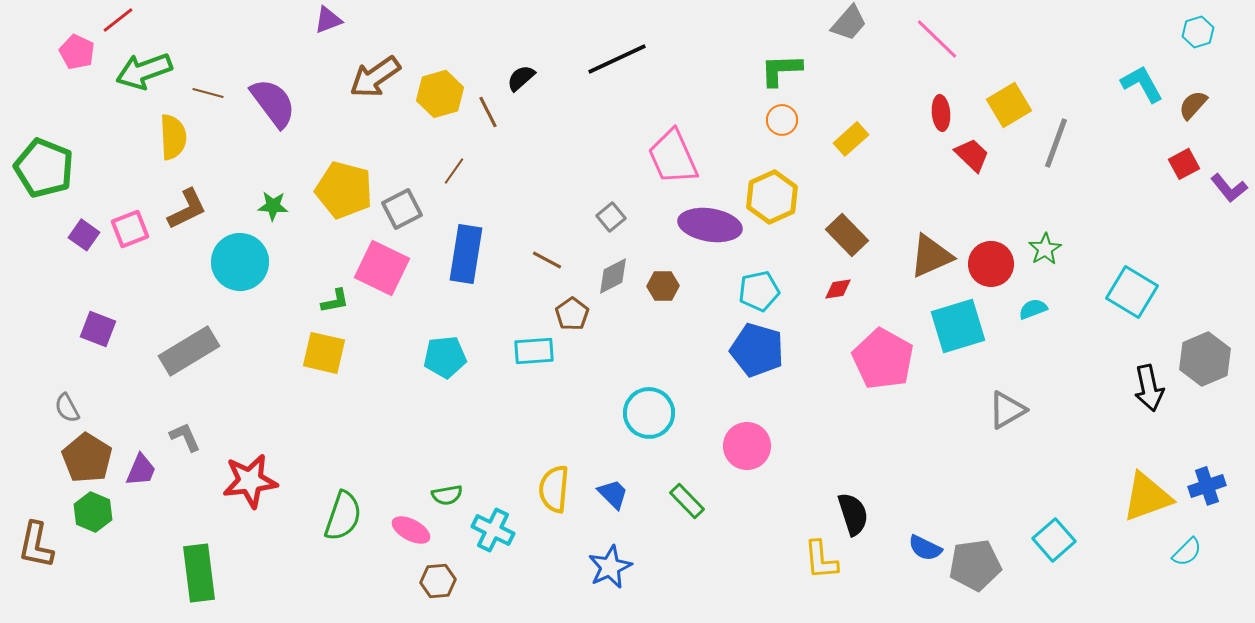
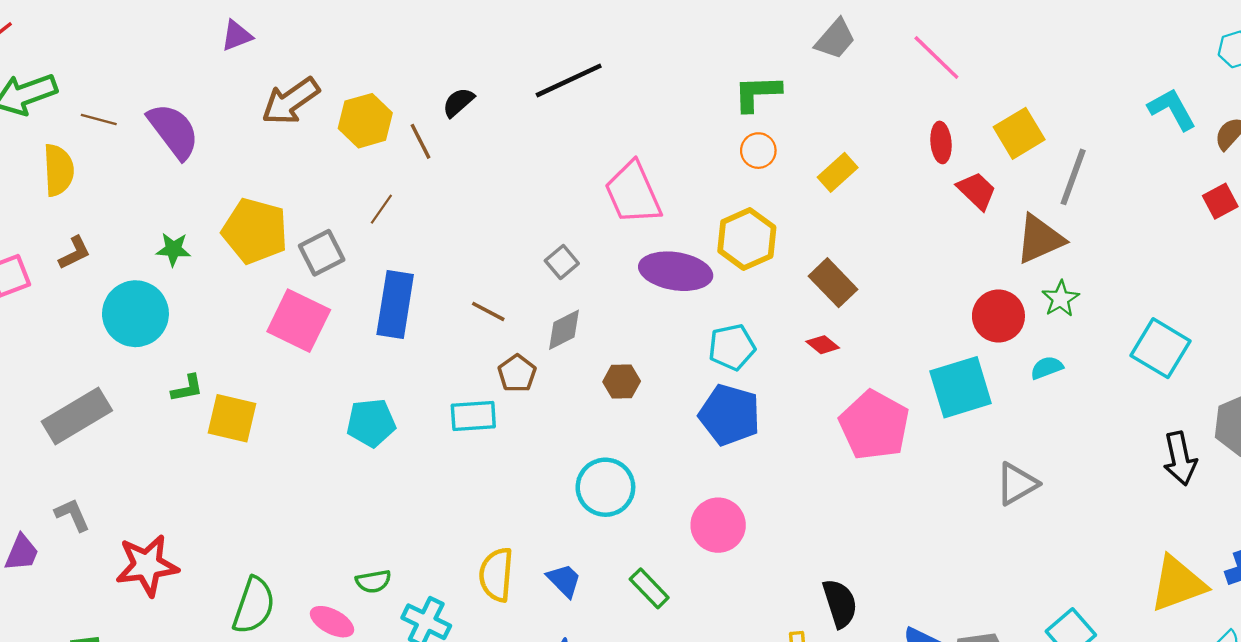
brown L-shape: (187, 209) -> (75, 253), size x0.7
brown triangle: (931, 256) -> (1040, 239), moved
brown hexagon: (663, 286) -> (622, 382), moved
red diamond: (838, 289) -> (823, 345), turned 48
green L-shape: (335, 301) -> (187, 388), moved

